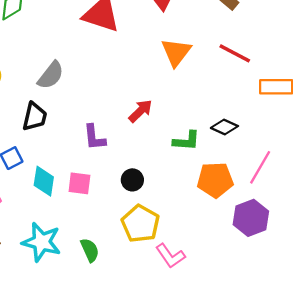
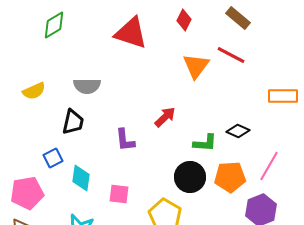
red line: (235, 53) -> (231, 55), moved
gray semicircle: (51, 75) -> (87, 86), turned 52
black circle: (132, 180) -> (190, 177), moved, size x1.6
pink square: (79, 183) -> (119, 194), moved

